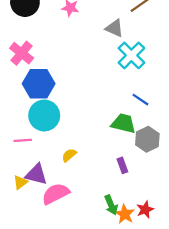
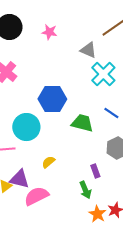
blue hexagon: (39, 84) -> (52, 99), moved
green trapezoid: (124, 123) -> (82, 123), moved
green arrow: (111, 205) -> (85, 190), moved

